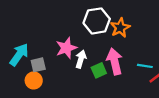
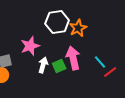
white arrow: (81, 59) -> (43, 65), moved
cyan line: (145, 66) -> (100, 62), turned 40

